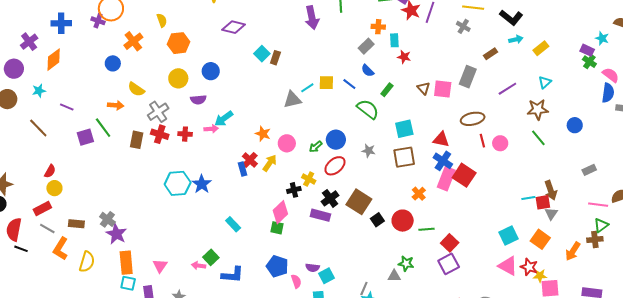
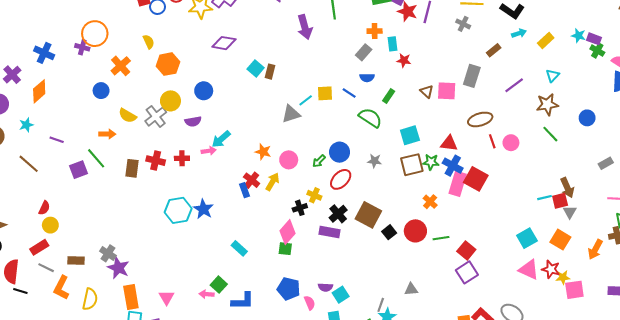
blue cross: (61, 23) -> (44, 53), turned 30
cyan star: (602, 38) -> (578, 36), moved
blue semicircle: (368, 71) -> (367, 78), turned -40
gray cross: (158, 112) -> (156, 117), moved
green star: (406, 264) -> (431, 162), moved

